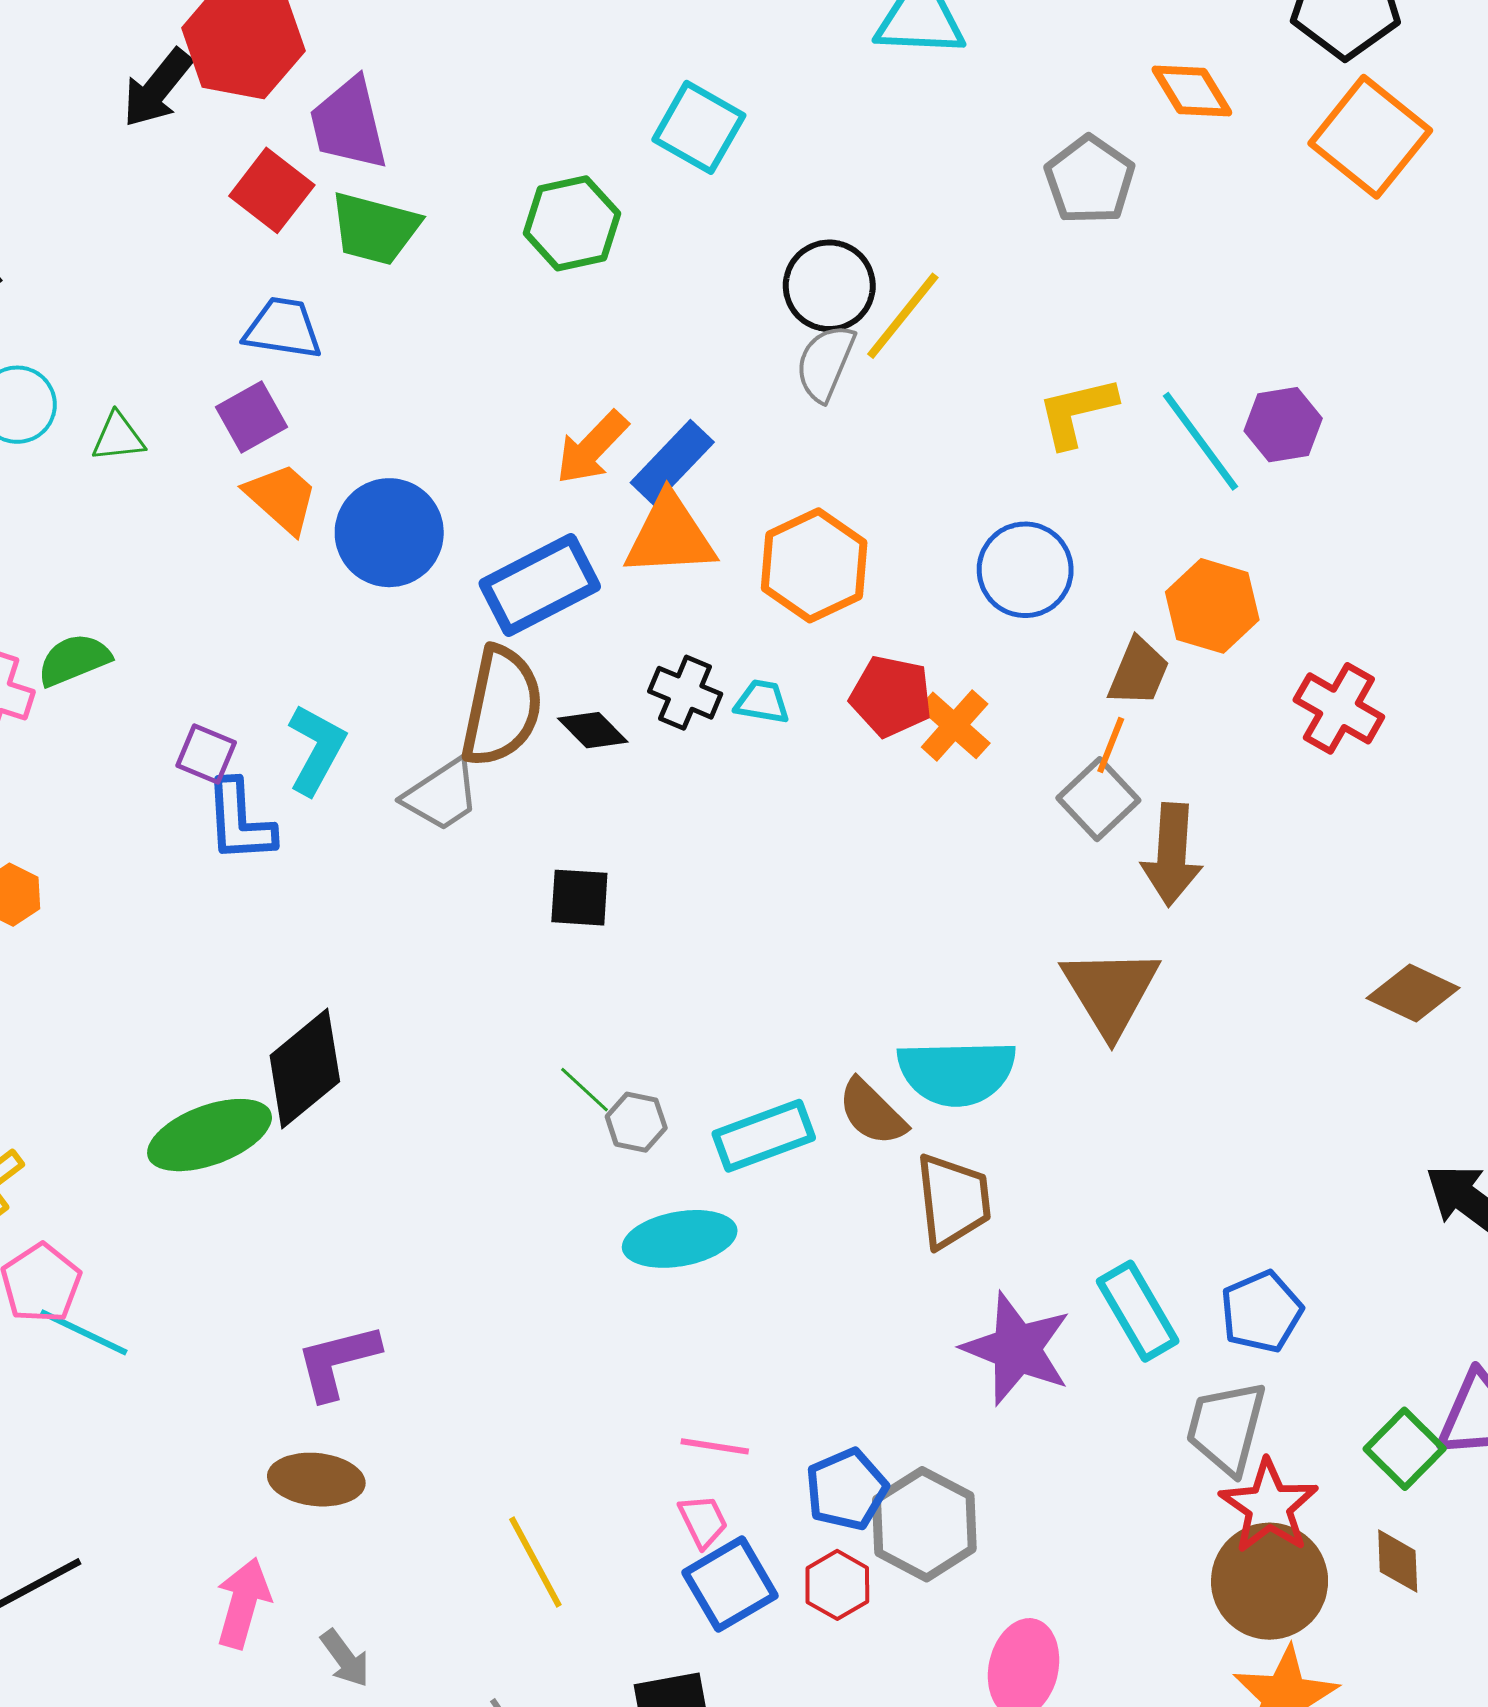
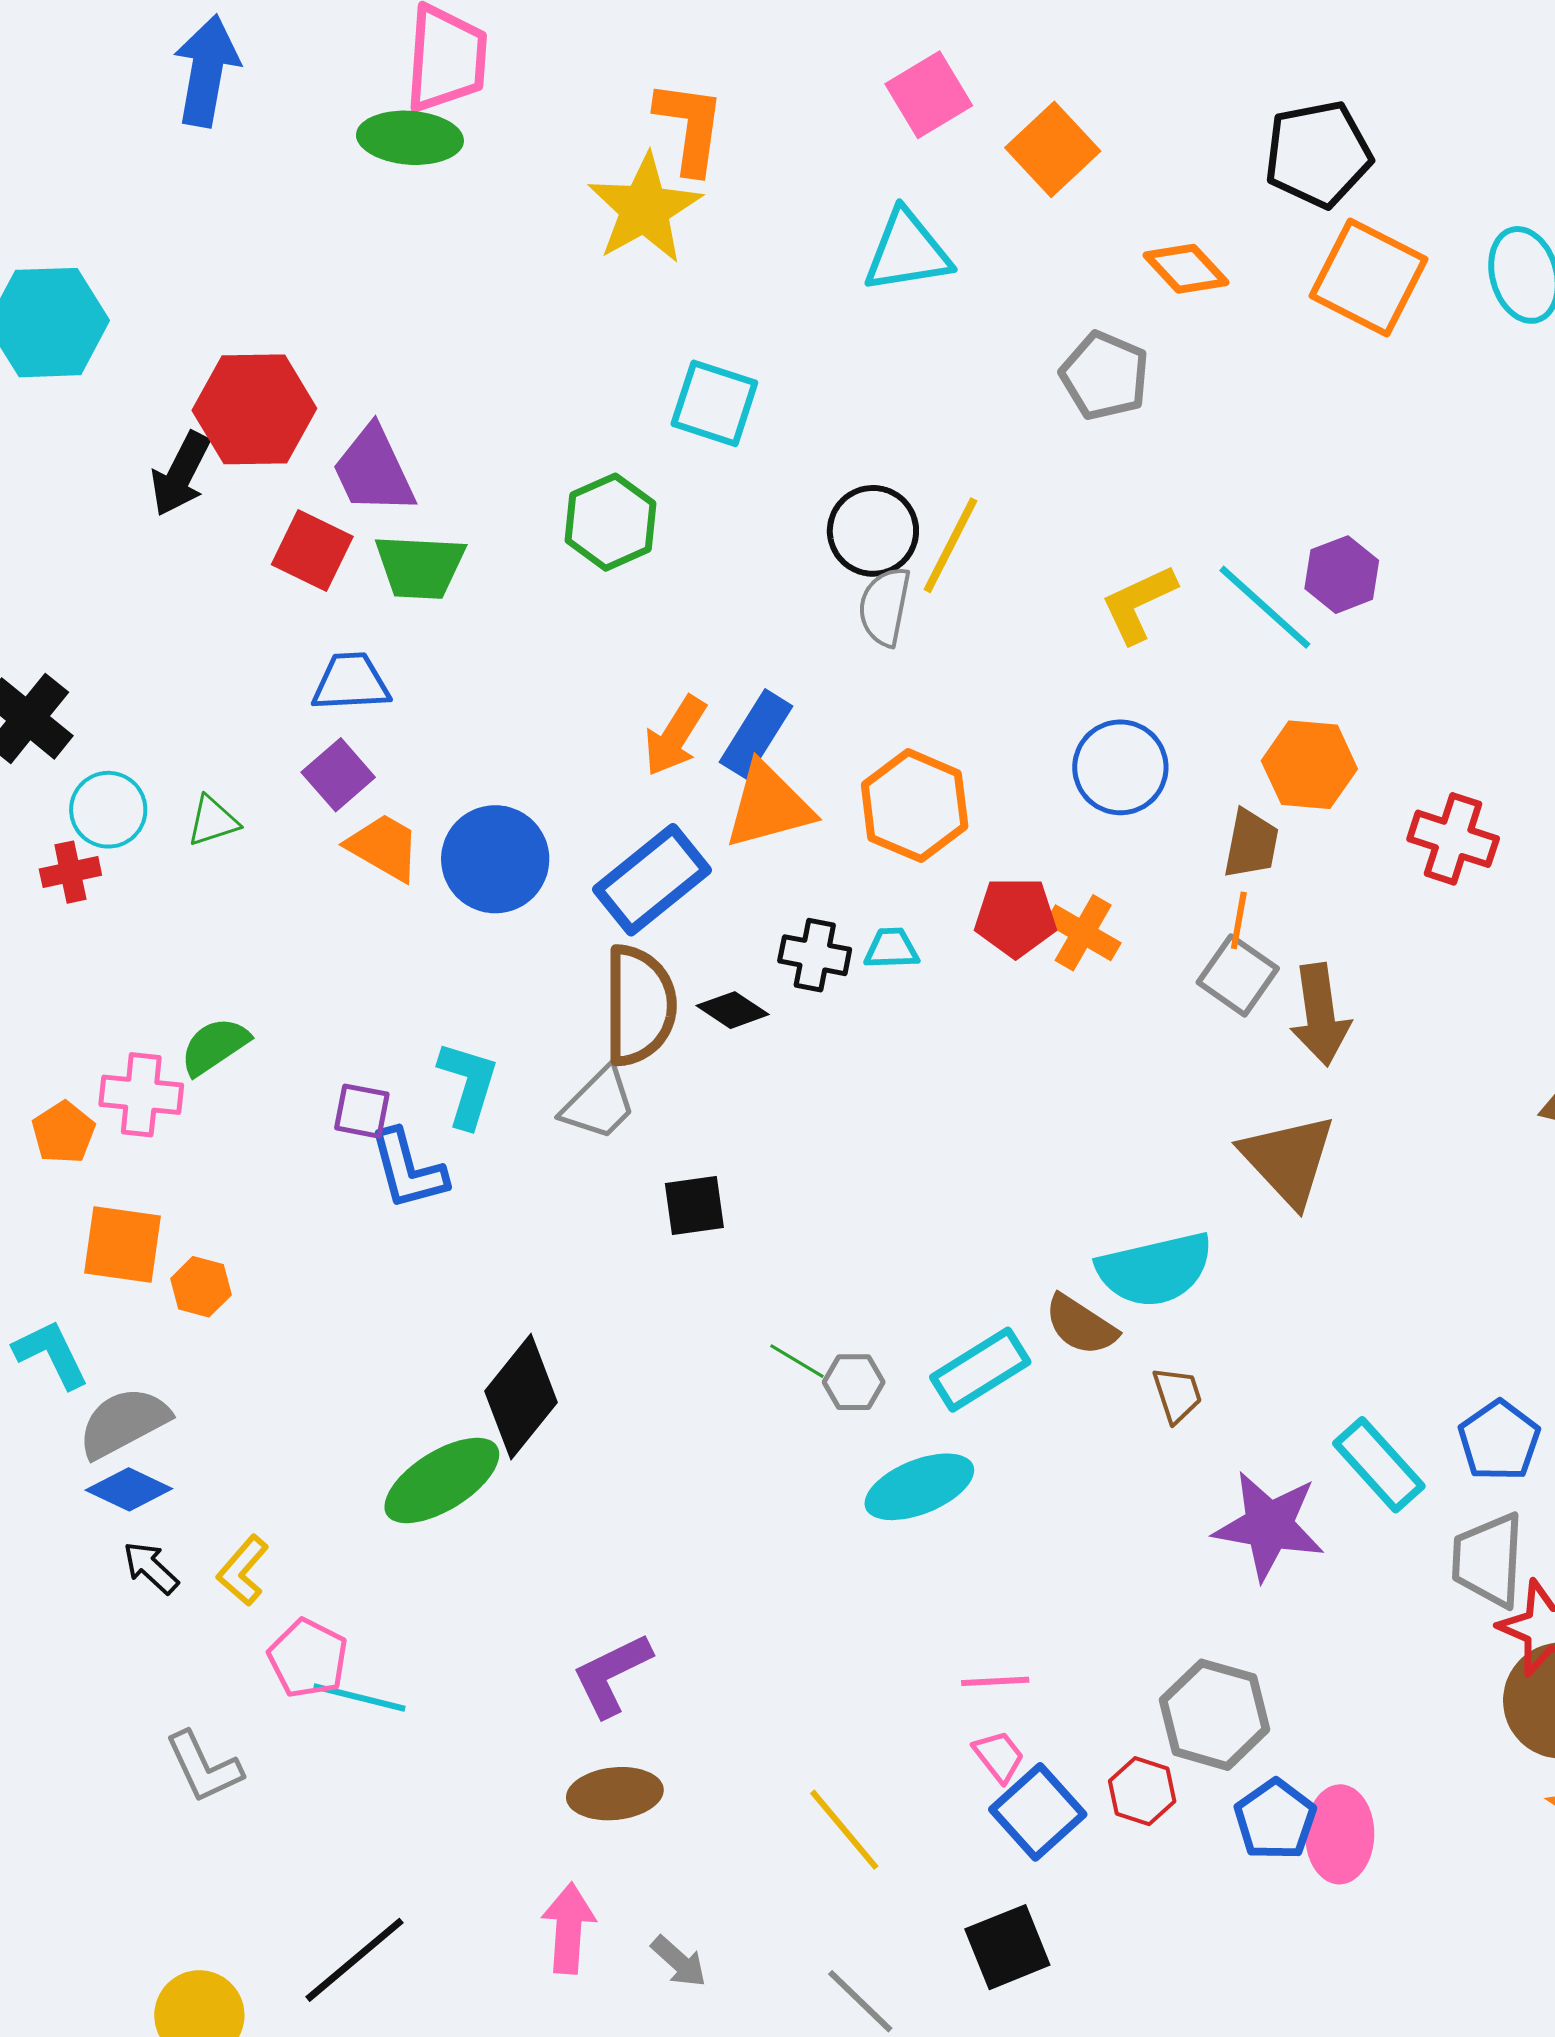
black square: (579, 898) -> (694, 1206), moved
brown trapezoid: (953, 1201) -> (1177, 1395), size x0.6
blue pentagon: (846, 1489) -> (1275, 1820), moved

